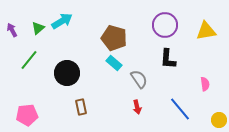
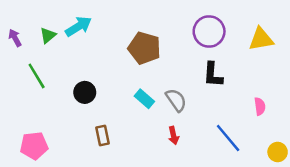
green line: (29, 60) -> (37, 76), turned -70
cyan rectangle: (114, 63) -> (144, 99), moved
black circle: (67, 73) -> (85, 92), size x0.7

